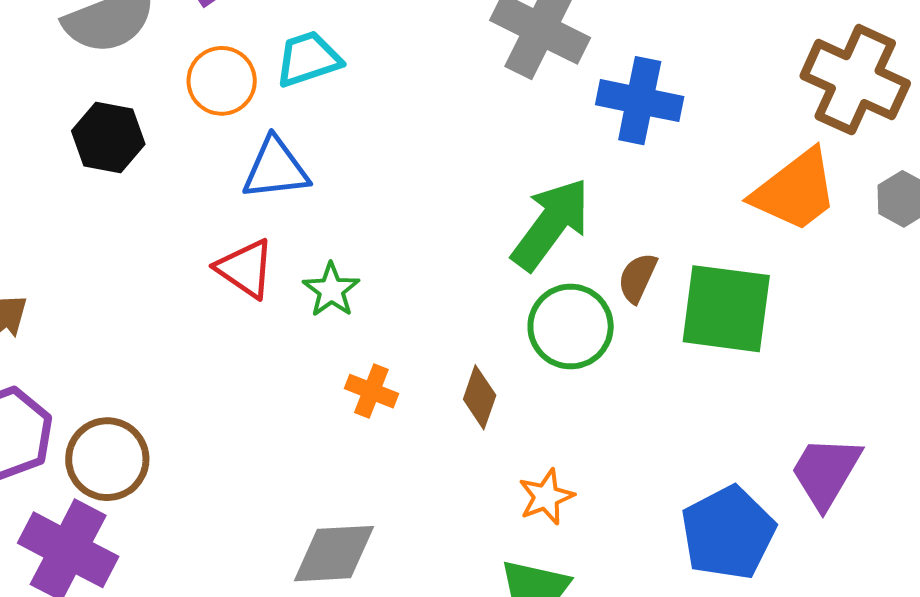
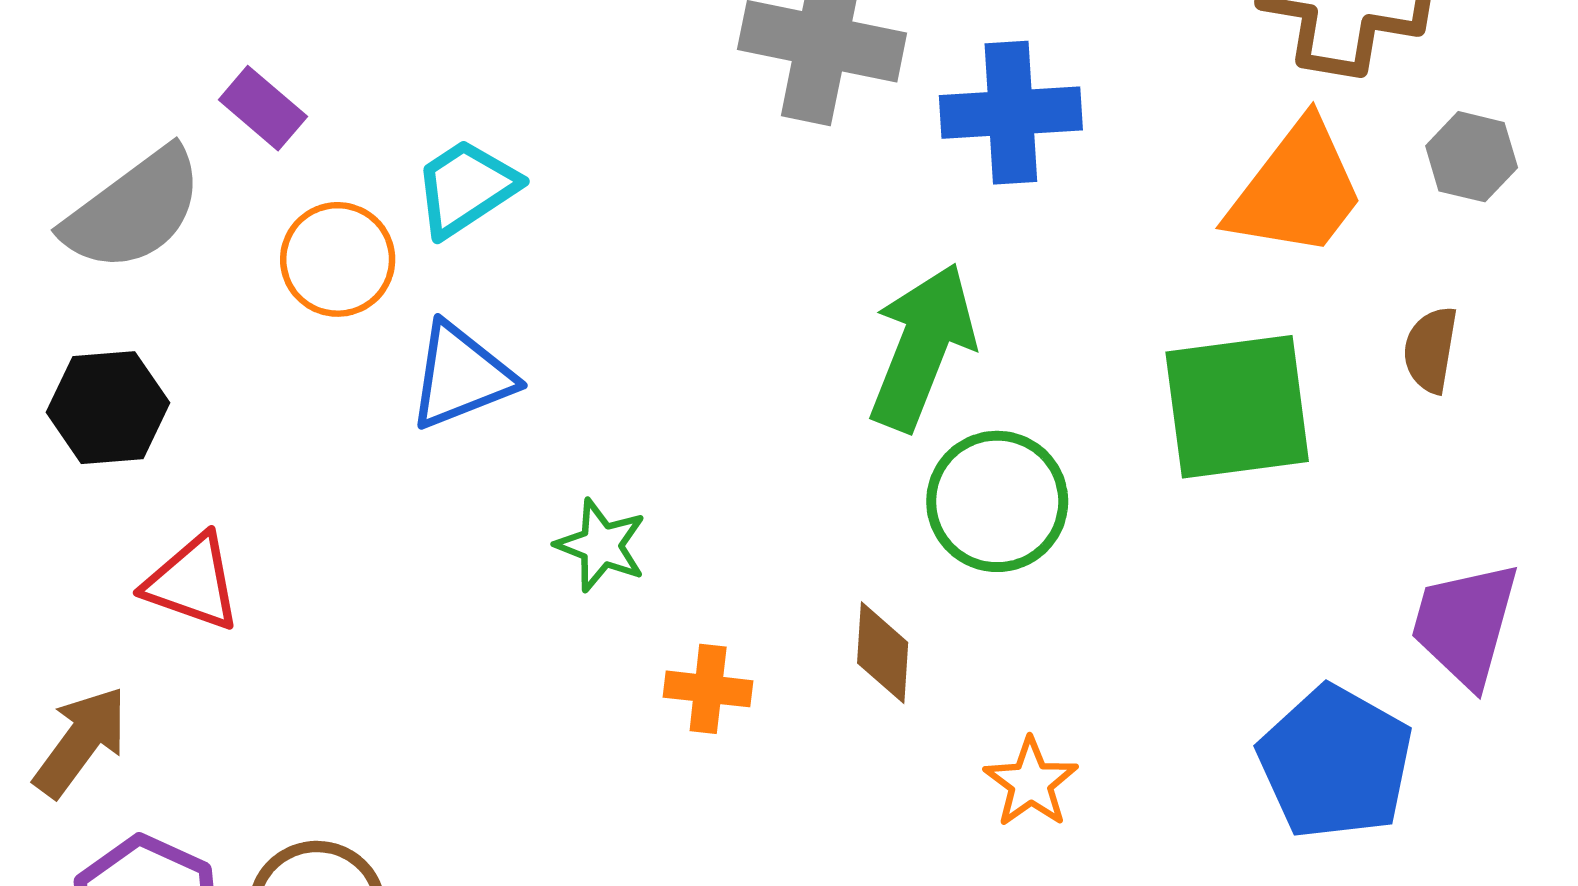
black hexagon: (108, 138) -> (108, 408), moved
red triangle: (245, 269) -> (193, 582), moved
brown semicircle: (637, 278) -> (1431, 350), moved

